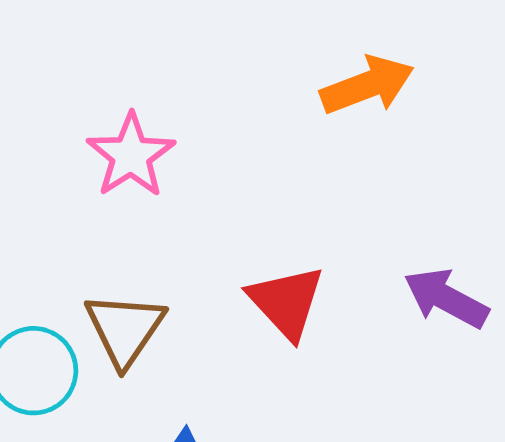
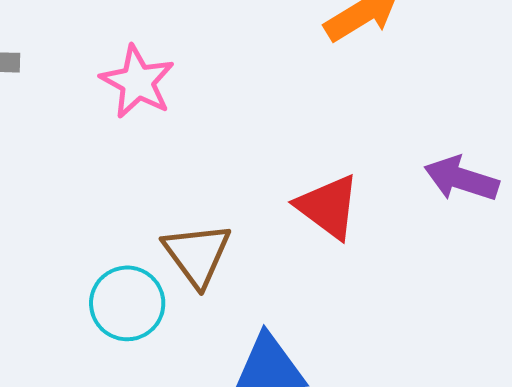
pink star: (131, 155) -> (137, 82), moved

